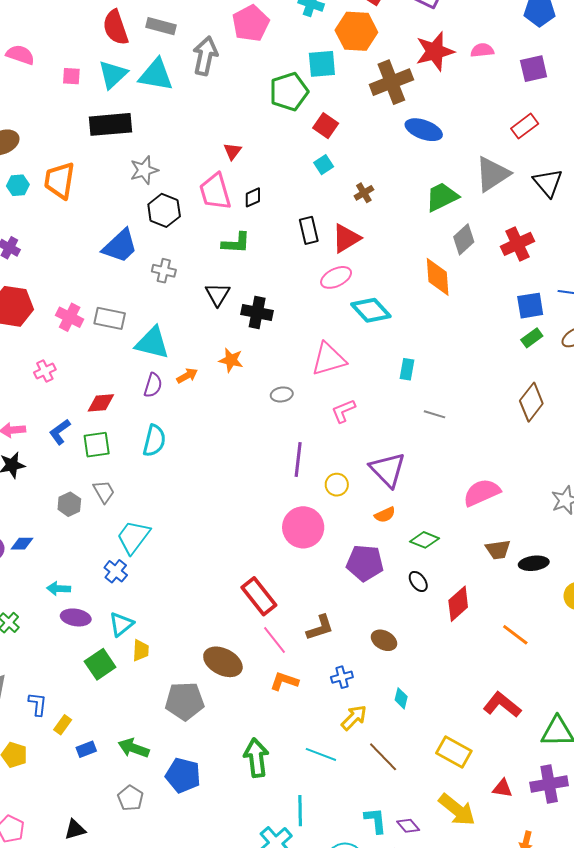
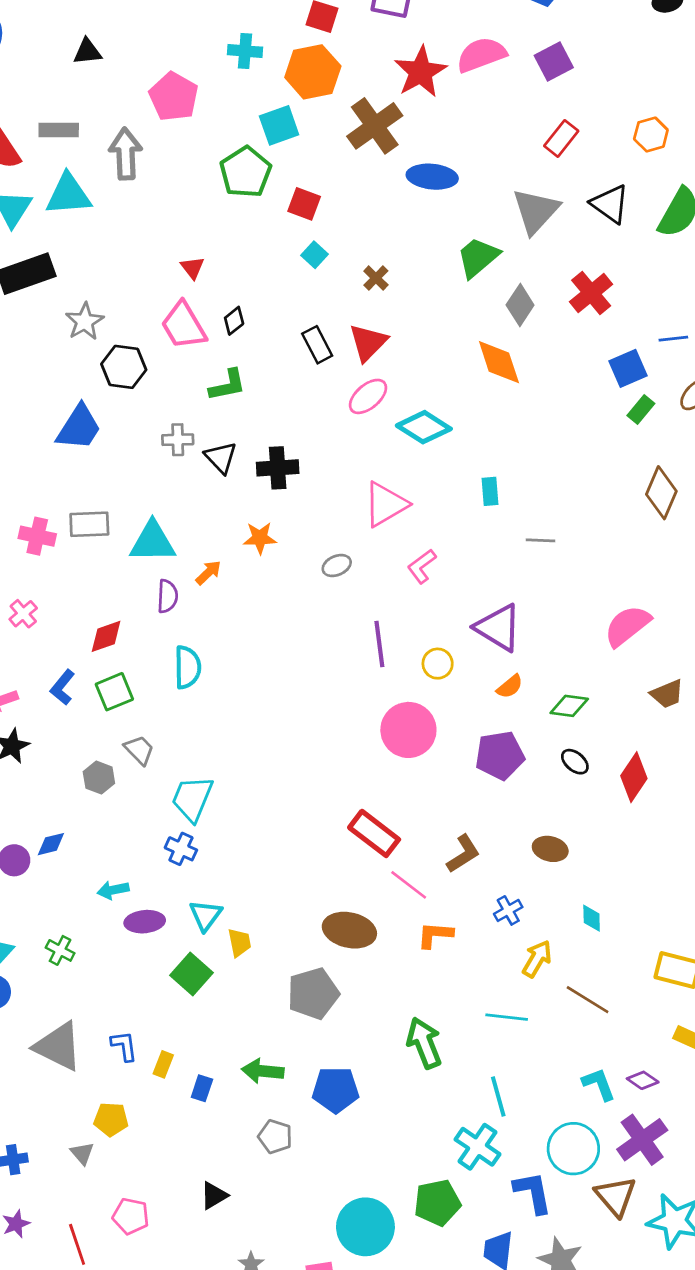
pink semicircle: (482, 50) -> (481, 55), size x1.6
gray cross: (164, 271) -> (178, 440), moved
blue rectangle: (86, 749) -> (202, 1088), turned -36

